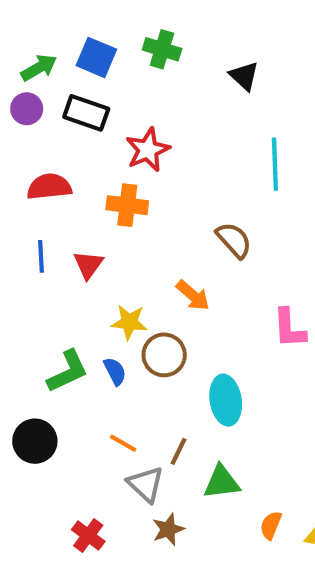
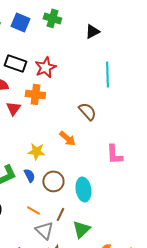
black triangle: (244, 76) -> (92, 31), turned 49
black rectangle: (86, 113) -> (15, 63), moved
red triangle: (88, 265) -> (13, 108), moved
brown circle: (164, 355) -> (53, 181), moved
green triangle: (222, 482) -> (81, 229), turned -36

